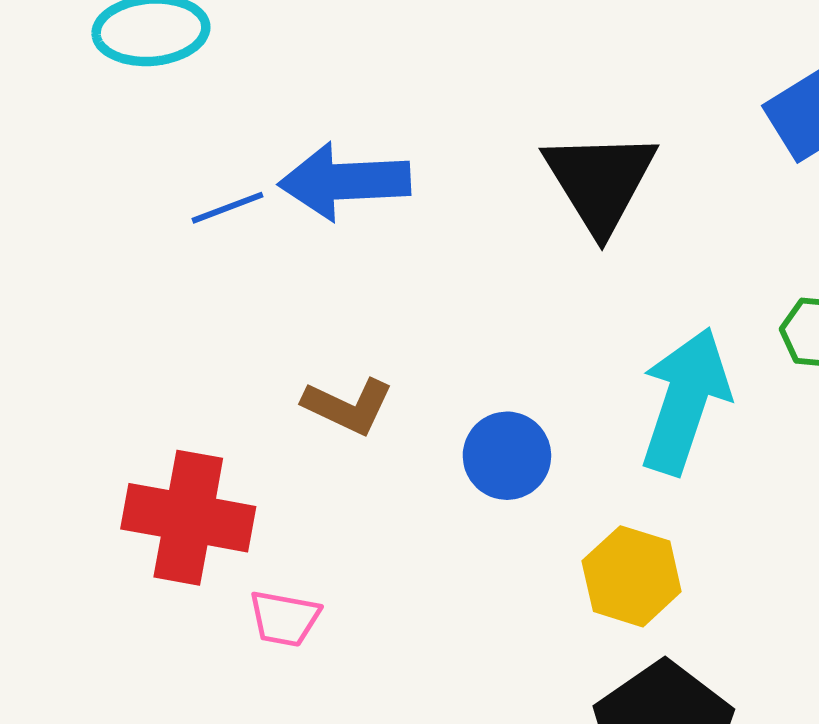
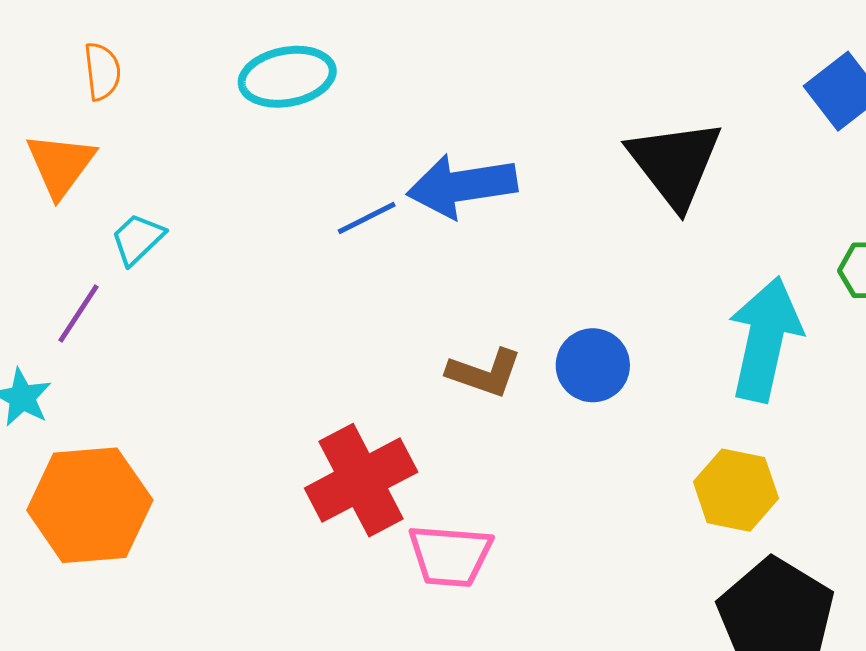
blue circle: (507, 456) -> (593, 365), moved
red cross: (188, 518) -> (361, 480), turned -32
pink trapezoid: (284, 618) -> (450, 556), size x1.4

